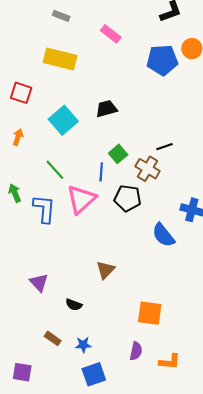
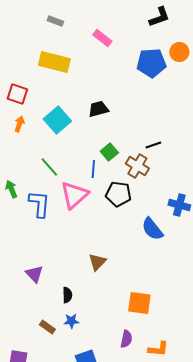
orange arrow: (18, 137) -> (19, 124), moved
black semicircle: (74, 305) -> (67, 295), turned -112
blue star: (83, 345) -> (71, 321), moved

